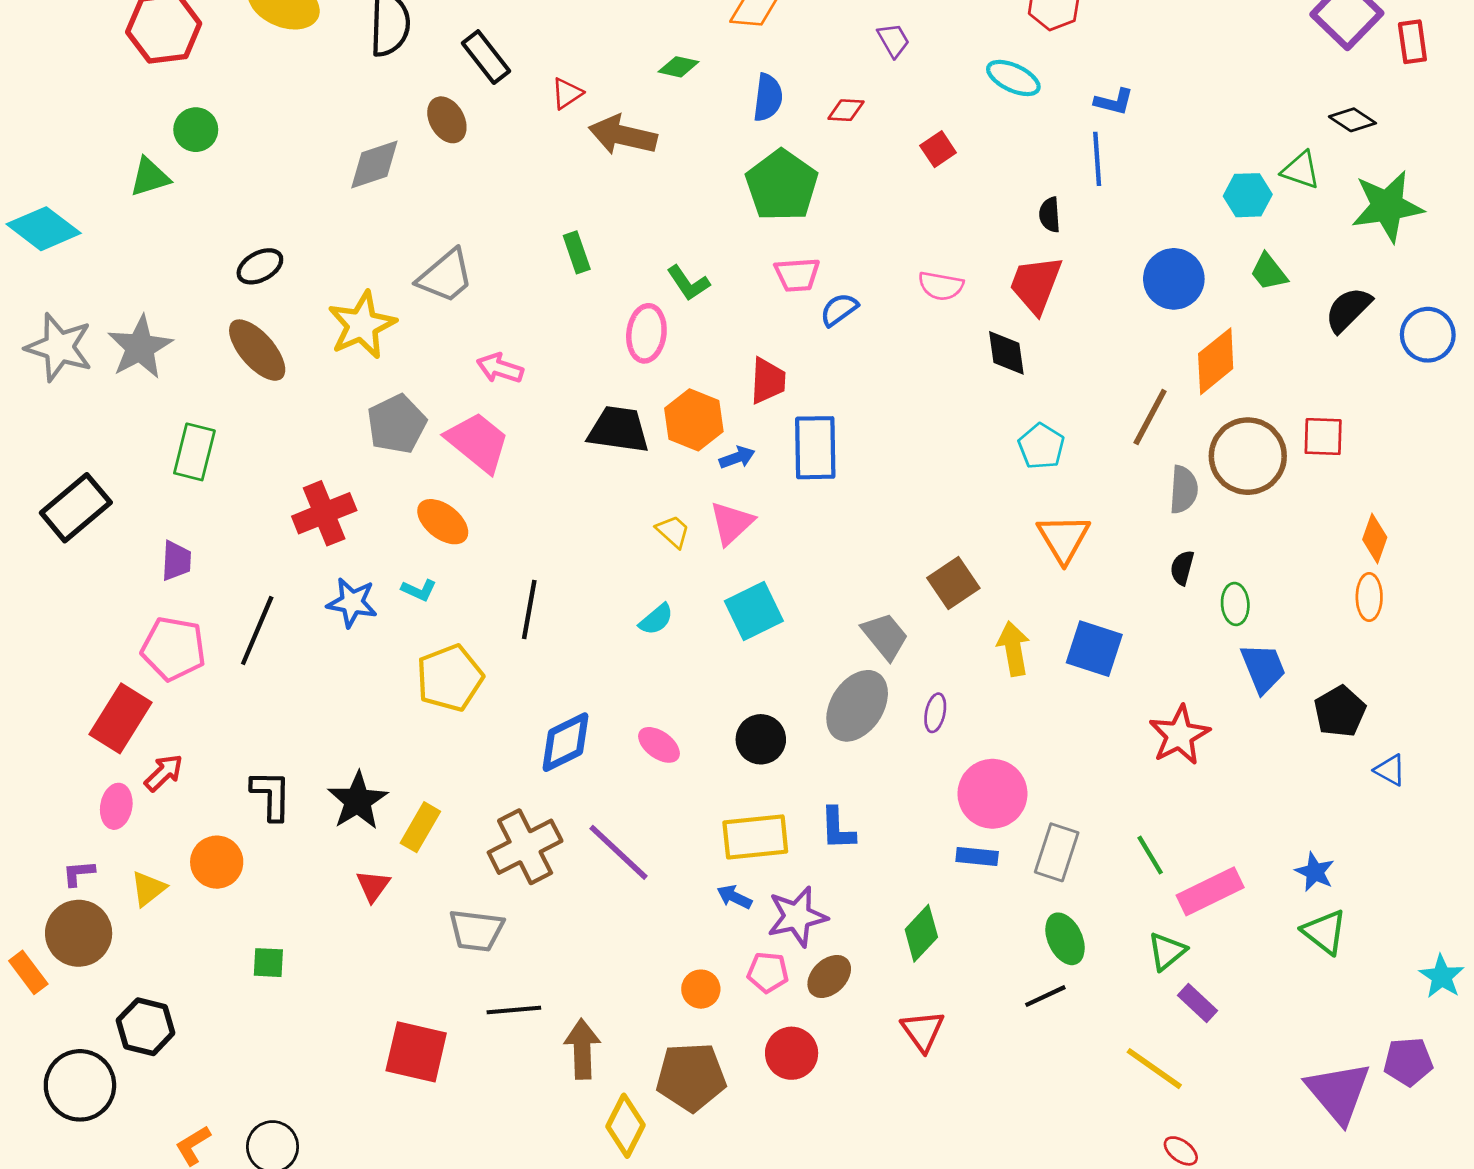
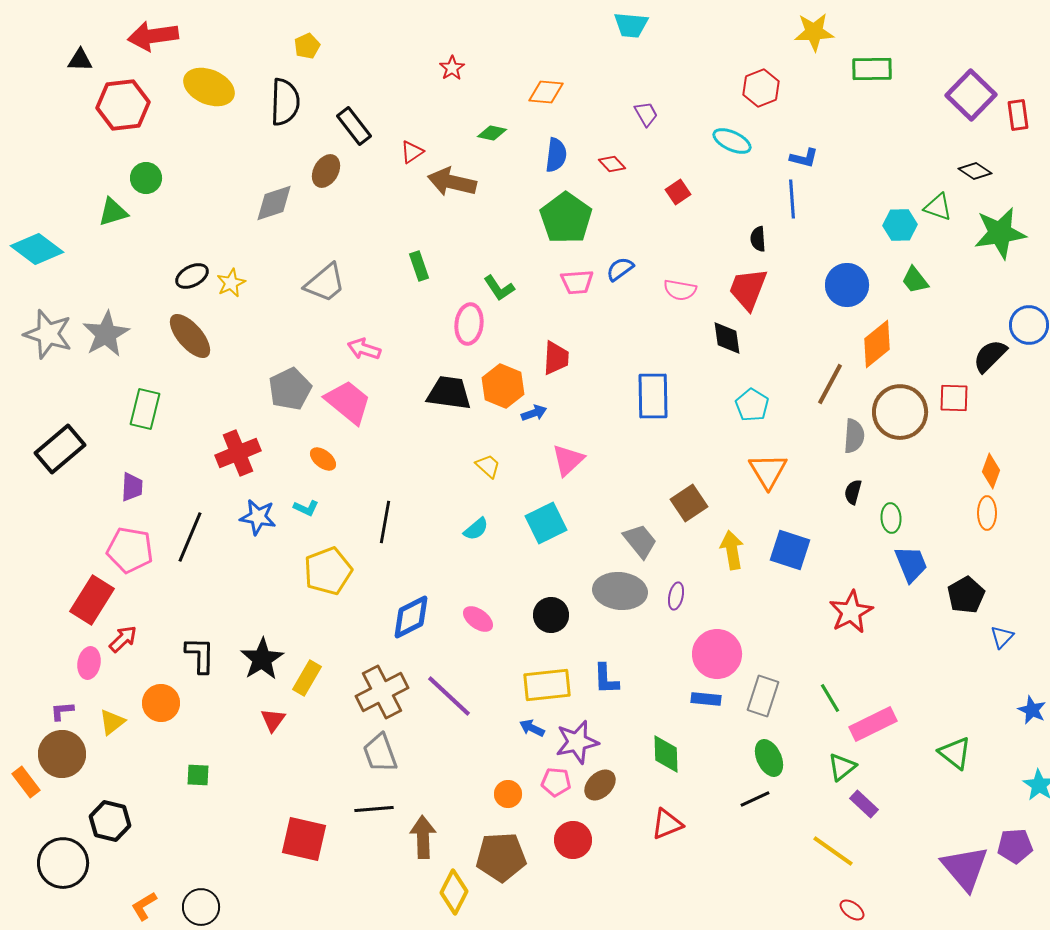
red diamond: (846, 110) -> (612, 164), turned 44
brown ellipse: (447, 120) -> (326, 171), turned 60
blue semicircle: (839, 310) -> (620, 269), moved
black semicircle: (1348, 310) -> (990, 356), moved
yellow star: (362, 325) -> (231, 283), moved, size x0.6
blue rectangle: (815, 448) -> (653, 396), moved
orange ellipse: (443, 522) -> (323, 459), size x0.7
pink triangle: (732, 523) -> (568, 460), moved
gray ellipse: (857, 706) -> (620, 591), turned 63
blue triangle: (1390, 770) -> (1002, 637), turned 45
blue star: (1315, 872) -> (1032, 710), moved
gray trapezoid: (476, 930) -> (380, 753), moved, turned 63
green diamond: (921, 933) -> (666, 754), turned -45
red triangle: (923, 1031) -> (667, 824), turned 44

